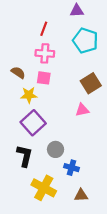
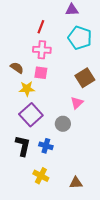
pink triangle: (82, 110) -> (77, 103), turned -32
gray circle: (56, 149) -> (63, 124), moved
blue cross: (72, 168) -> (46, 146), moved
yellow cross: (44, 188) -> (41, 176), size x0.7

